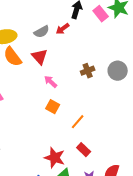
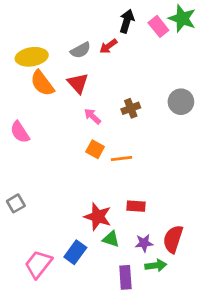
brown cross: (88, 71) -> (131, 108), moved
orange line: (78, 122) -> (122, 158), moved, turned 42
red rectangle: (84, 150) -> (136, 206), turned -40

